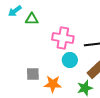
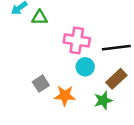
gray square: (33, 74) -> (41, 84), turned -32

